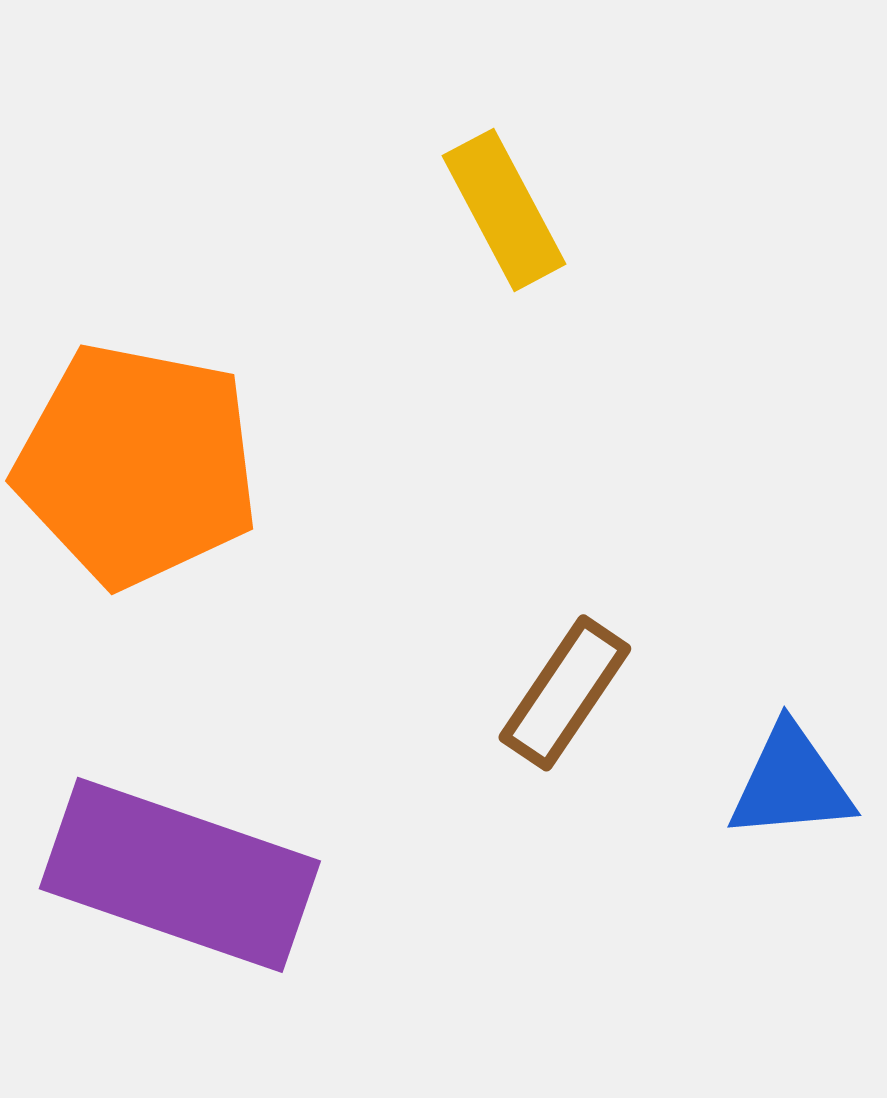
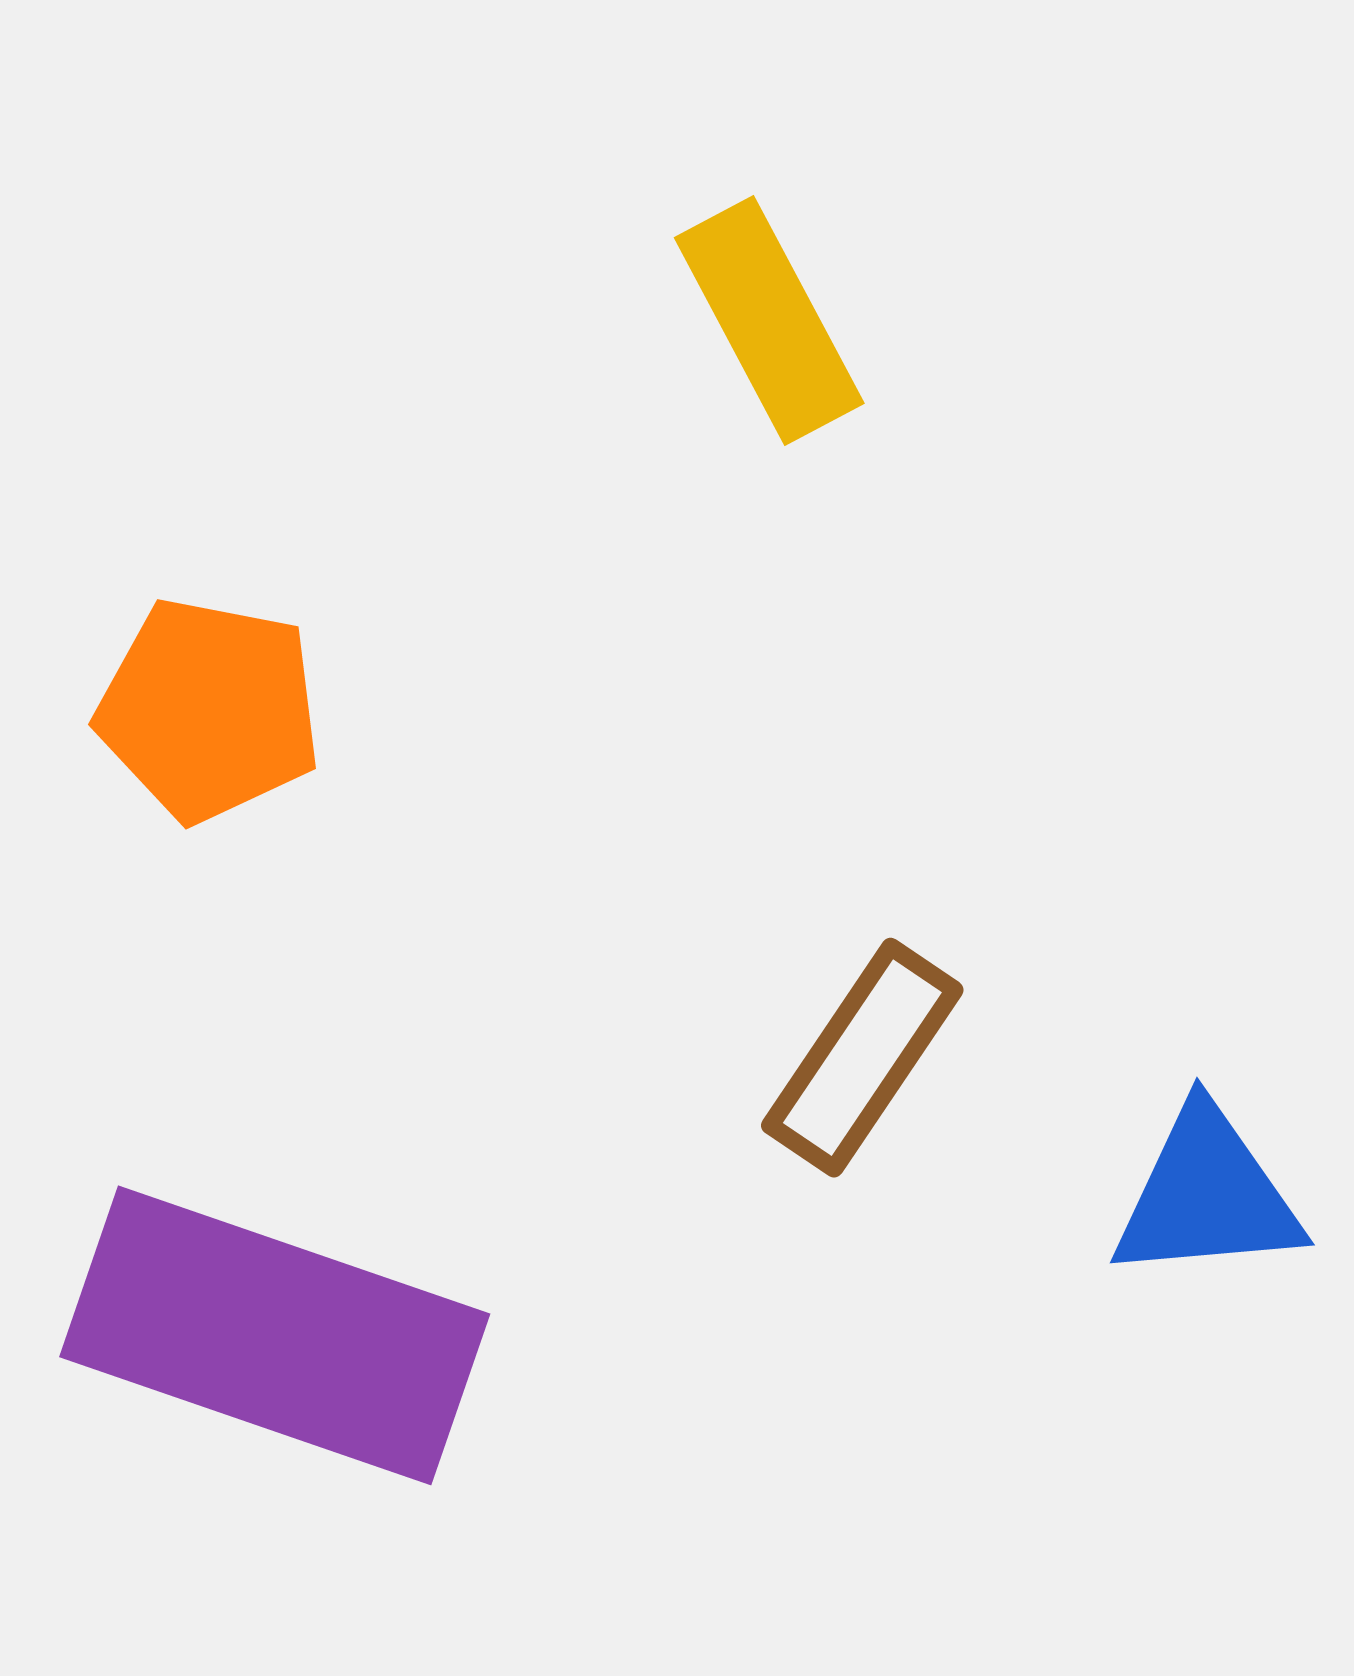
orange pentagon: (137, 465) -> (209, 710), size x0.6

